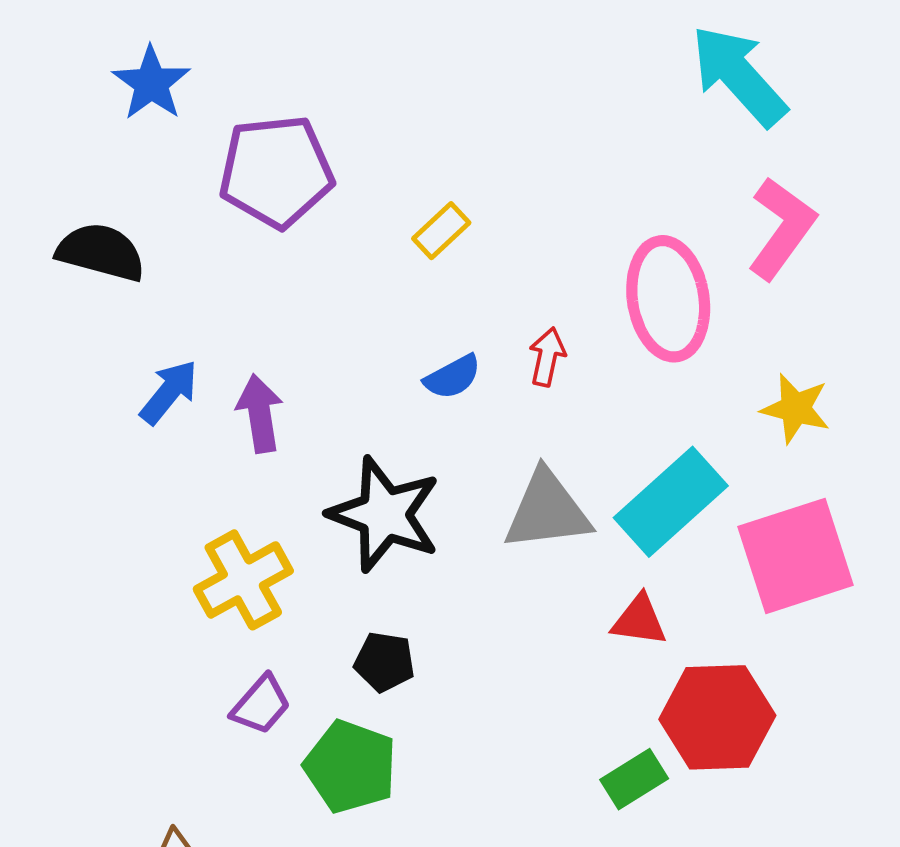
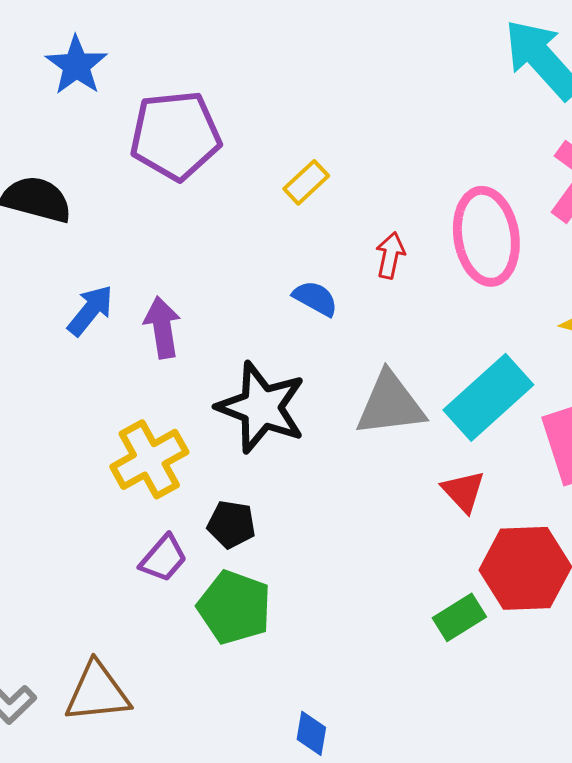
red arrow: (547, 357) -> (390, 255), moved
blue semicircle: (453, 377) -> (315, 298), turned -123
red triangle: (639, 620) -> (463, 491), turned 39
black pentagon: (385, 662) -> (231, 524), moved

